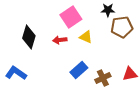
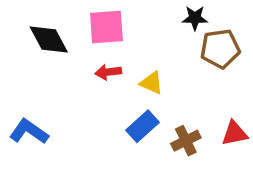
pink square: (71, 17) -> (106, 27), moved, turned 30
black diamond: (29, 37) -> (49, 40), moved, turned -45
yellow triangle: (86, 37) -> (152, 83), moved

